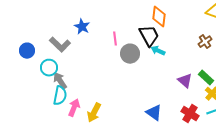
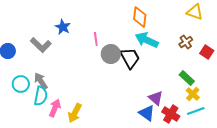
black trapezoid: (149, 36) -> (130, 58), moved
cyan arrow: (158, 51) -> (147, 40), moved, size x1.6
cyan circle: (49, 68) -> (21, 84), moved
purple triangle: (185, 81) -> (156, 98), moved
blue triangle: (154, 113) -> (147, 113), moved

